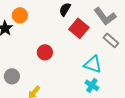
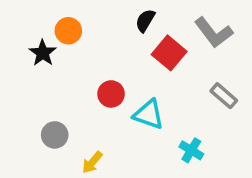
gray rectangle: (111, 40) -> (224, 96), moved
cyan triangle: (93, 64) -> (149, 114), moved

